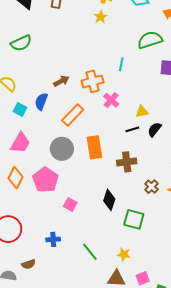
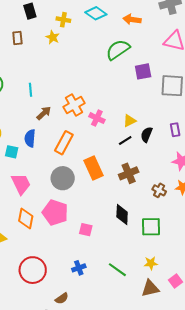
yellow star: (101, 17) -> (53, 37), moved
cyan line: (121, 64) -> (30, 90), moved
pink trapezoid: (20, 143) -> (21, 184), turned -40

